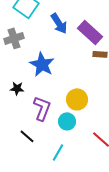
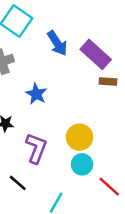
blue star: (42, 64) -> (36, 94), size x0.7
cyan circle: (67, 121) -> (82, 164), moved

